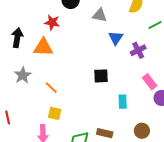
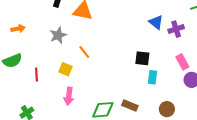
blue triangle: (116, 38) -> (156, 22), moved, turned -35
black square: (101, 76) -> (142, 58), moved
yellow square: (55, 113) -> (65, 69), moved

